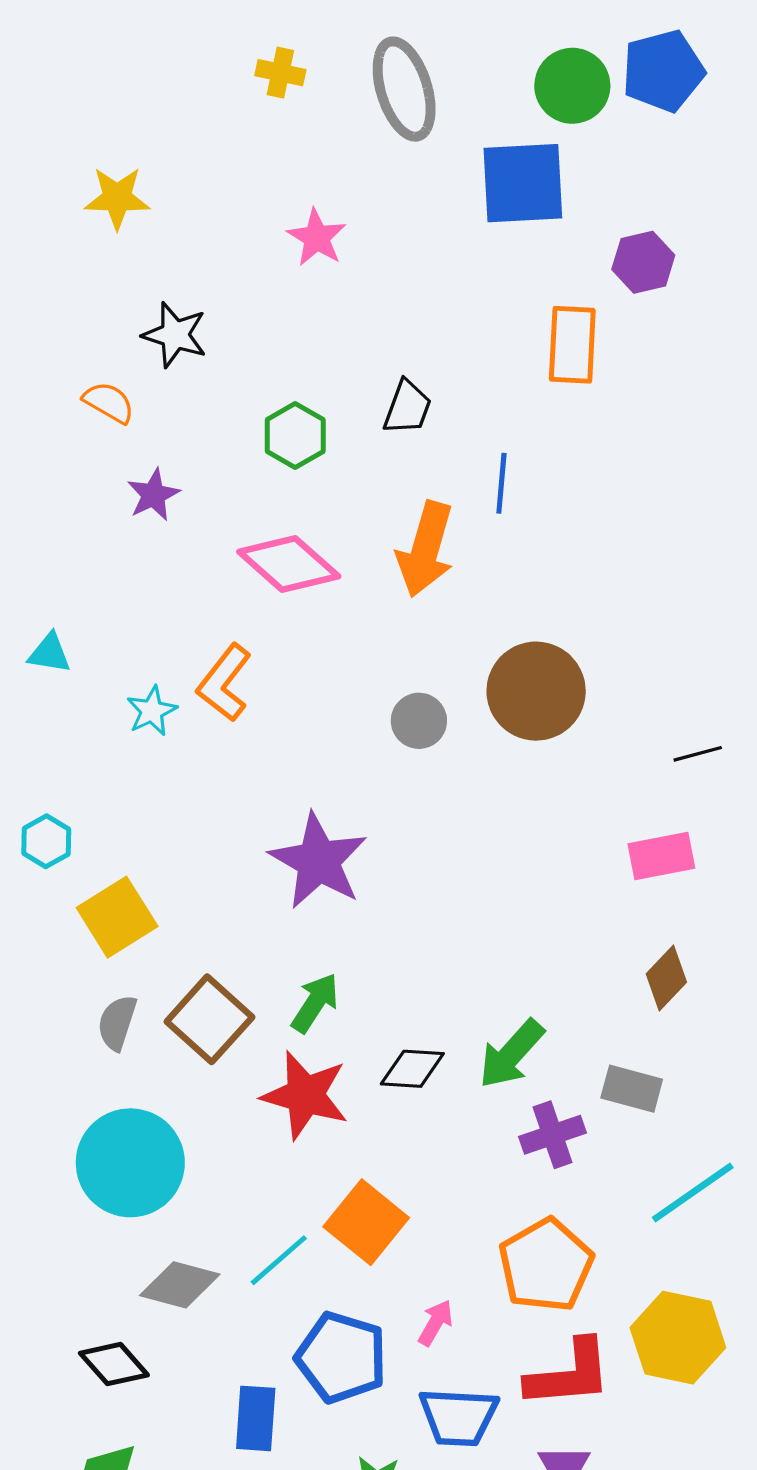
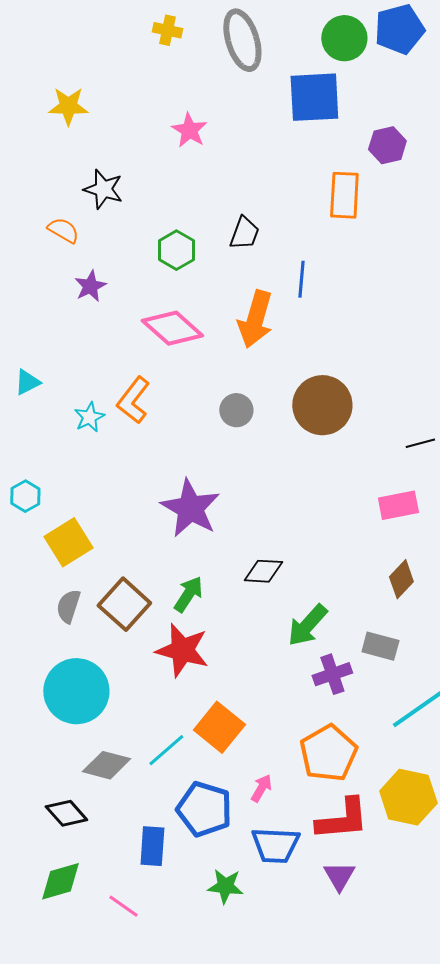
cyan triangle: (49, 653) -> (27, 382), turned -36
gray circle: (419, 721) -> (236, 410), moved
black diamond: (412, 1069) -> (263, 571), moved

